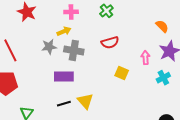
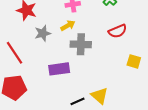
gray star: (49, 47) -> (43, 33), moved
purple rectangle: (64, 77) -> (59, 69), moved

